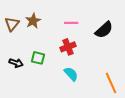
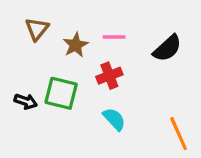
brown star: (33, 21) -> (76, 45), moved
brown triangle: (12, 24) -> (37, 29), moved
green square: (38, 58) -> (61, 93), size x1.5

